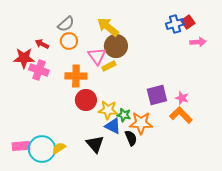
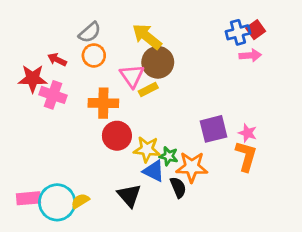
pink arrow: (198, 42) -> (250, 55), moved
orange L-shape: (181, 115) -> (246, 156), turned 60

